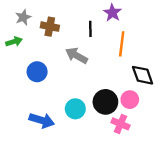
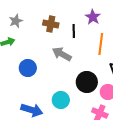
brown cross: (50, 27) -> (51, 24), moved
black circle: (105, 102) -> (87, 82), moved

